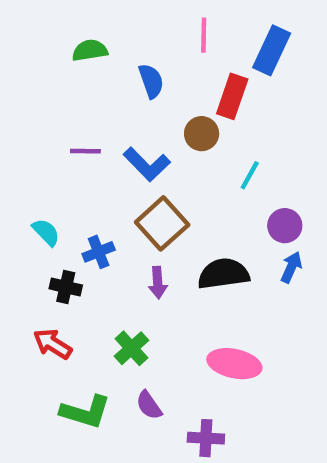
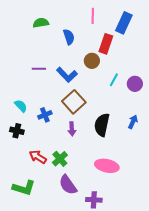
purple circle: (285, 226) -> (135, 84), moved
black semicircle: (223, 274) -> (102, 125), turned -70
black cross: (66, 287) -> (17, 131), moved
red arrow: (53, 344) -> (38, 157), moved
purple semicircle: (149, 405) -> (68, 185), size x1.5
green L-shape: (85, 412) -> (24, 188), moved

